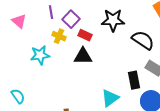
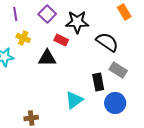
purple square: (71, 19) -> (47, 14), moved
red rectangle: (85, 35) -> (61, 40), moved

